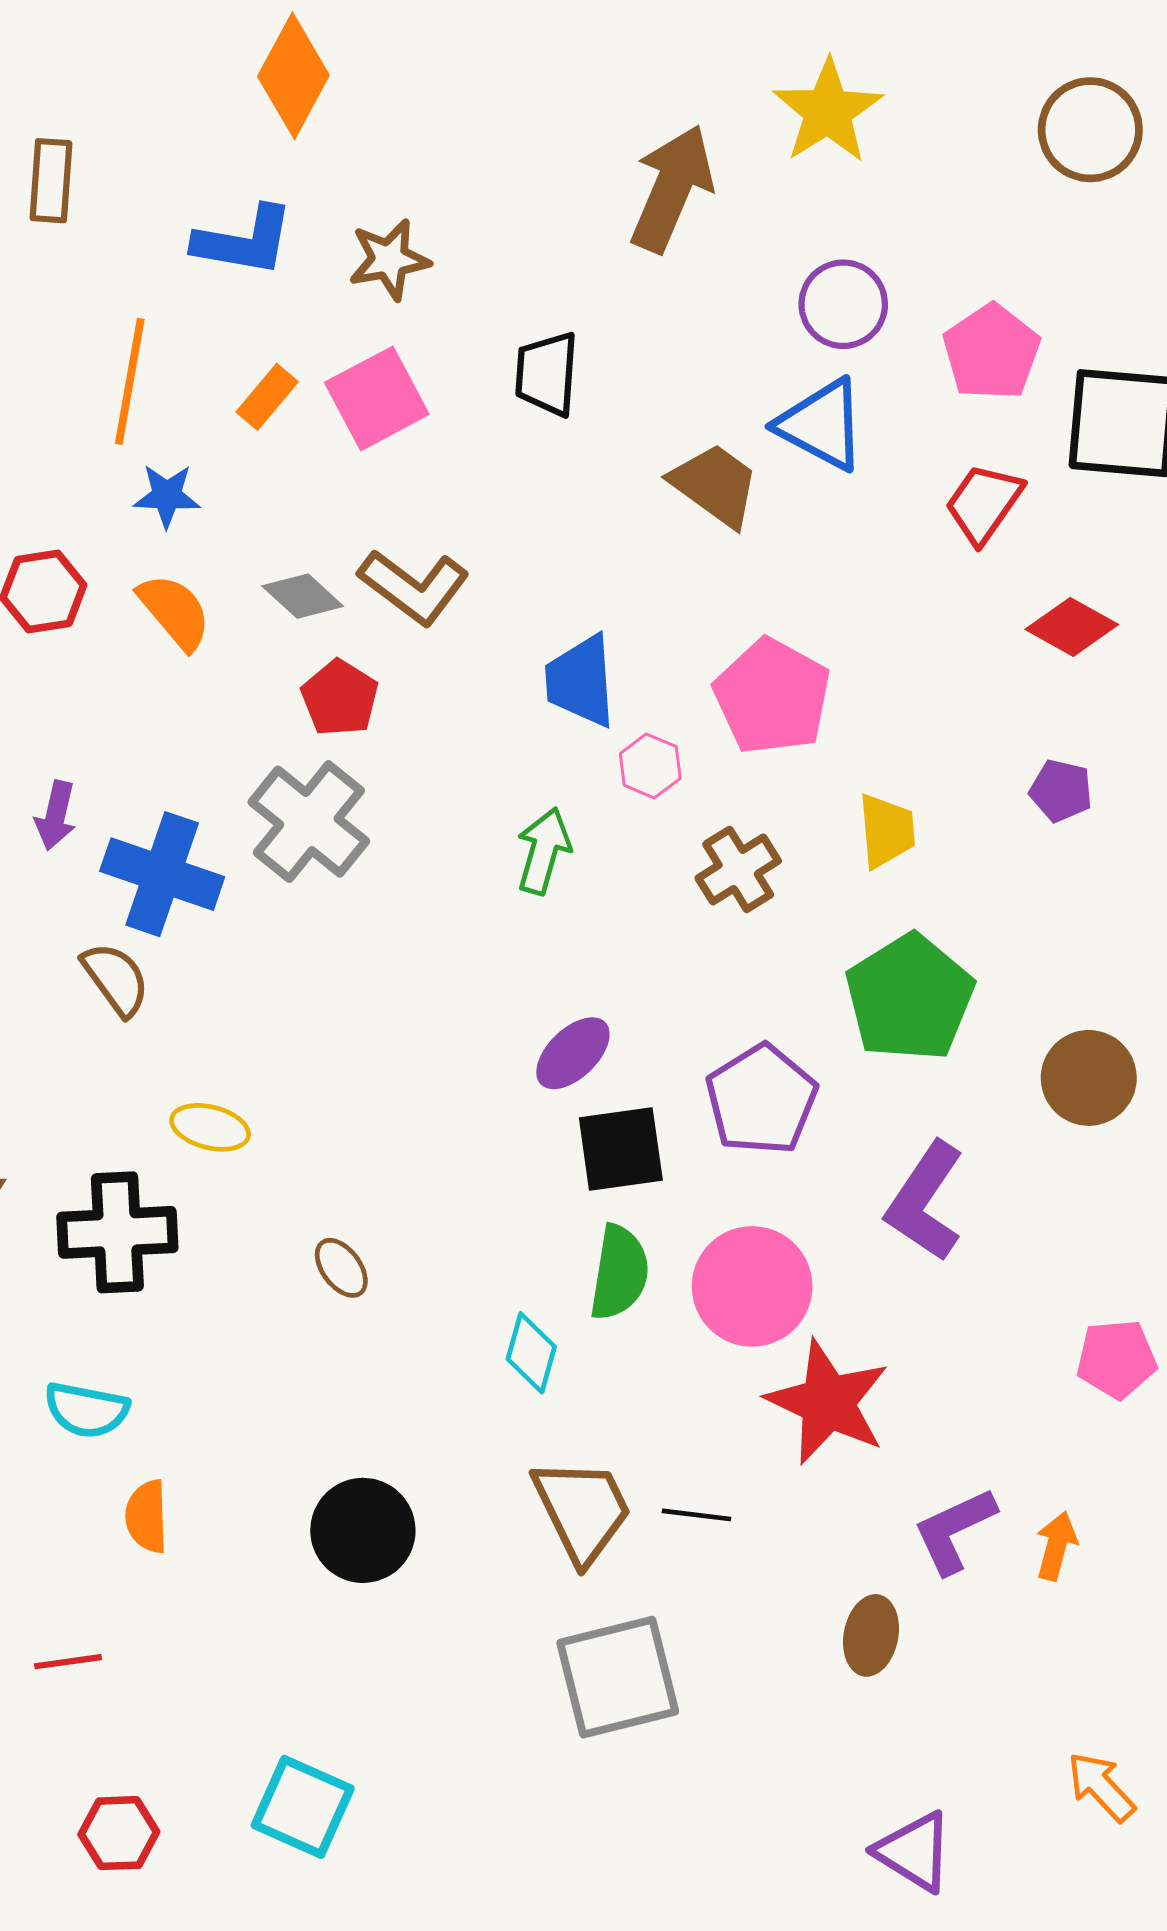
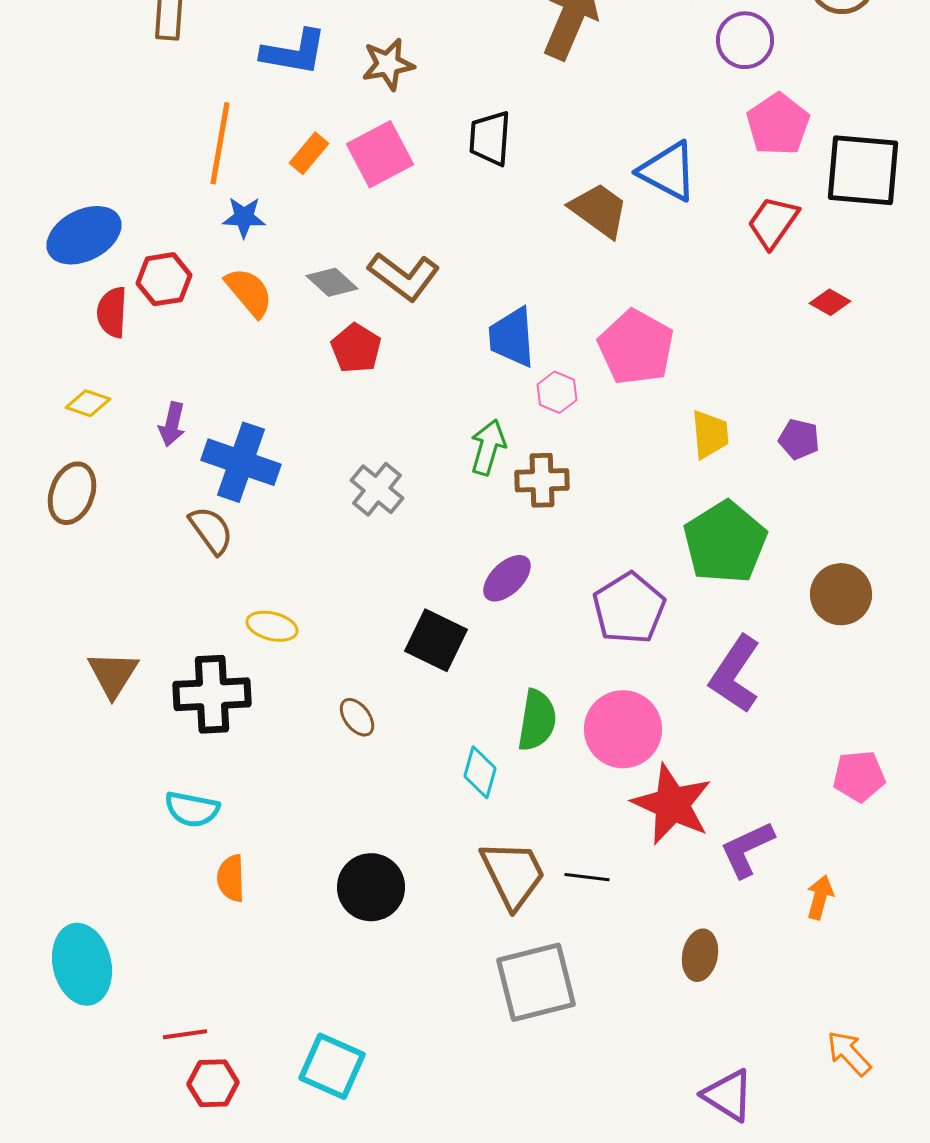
purple circle: (843, 304) -> (745, 40), moved
red diamond: (1072, 627) -> (830, 302), size x0.7
purple pentagon: (1061, 791) -> (799, 439), moved
gray cross: (309, 822) -> (377, 489), moved, size x0.7
brown cross: (738, 869) -> (542, 480), moved, turned 30
black square: (621, 1149) -> (436, 640), moved, turned 34
purple L-shape: (954, 1530) -> (747, 849), moved
red line: (68, 1662) -> (185, 1034), moved

